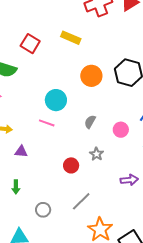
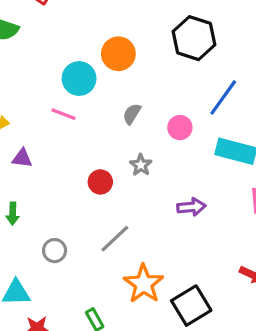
orange circle: (91, 76) -> (118, 54), moved

